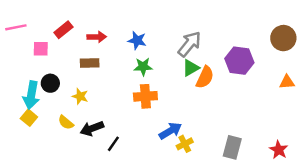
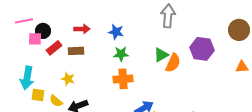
pink line: (16, 27) -> (24, 21), moved
red rectangle: (63, 30) -> (54, 48), moved
gray arrow: (189, 44) -> (168, 16), moved, turned -35
black circle: (50, 83) -> (43, 31), moved
yellow square: (29, 118) -> (38, 95), moved, turned -32

